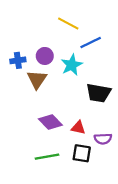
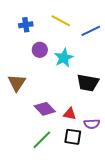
blue line: (91, 43) -> (91, 31), moved
blue cross: (18, 60) -> (26, 25), moved
brown triangle: (37, 79) -> (17, 83), moved
green line: (47, 157) -> (42, 140), turned -35

